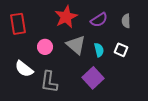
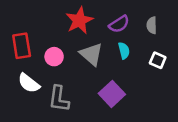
red rectangle: (18, 24) -> (22, 46), moved
cyan semicircle: (99, 50) -> (124, 51), moved
white square: (121, 50) -> (158, 60), moved

